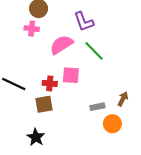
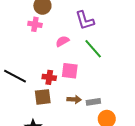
pink semicircle: (61, 45) -> (62, 41), size x0.6
brown arrow: (123, 99) -> (74, 99), moved, turned 64

